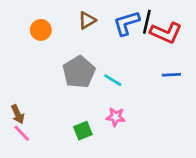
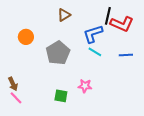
blue L-shape: (126, 23) -> (93, 34), moved
orange circle: (41, 30) -> (26, 37), moved
cyan line: (113, 80) -> (95, 52), moved
green square: (83, 131) -> (61, 96), turned 32

